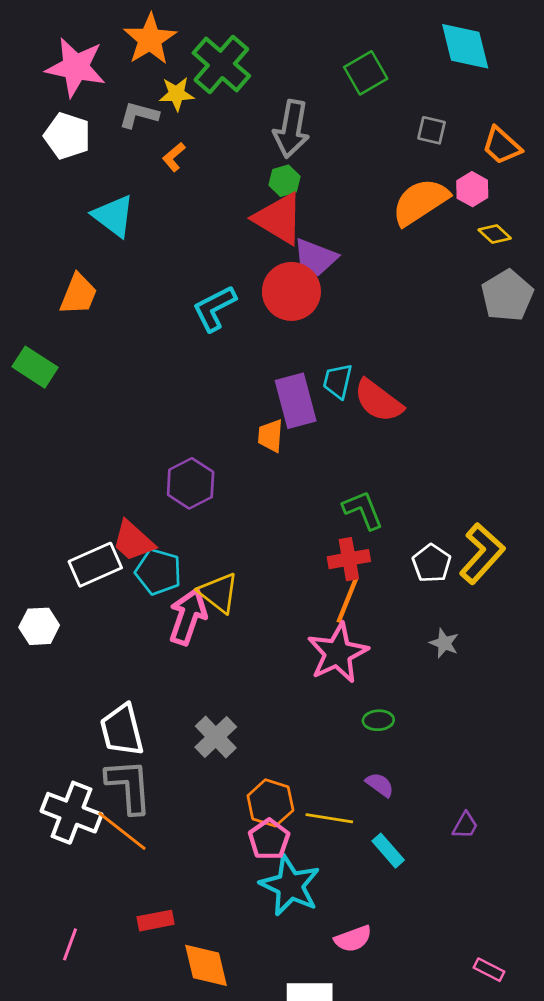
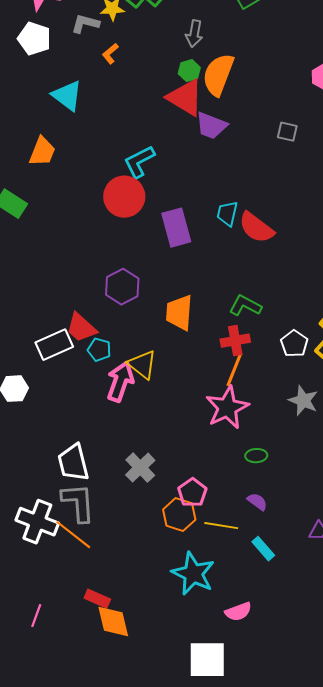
gray arrow: (291, 129) -> (194, 34), size x0.7
gray square: (432, 130) -> (287, 132), moved
orange semicircle: (420, 202) -> (218, 75), moved, turned -36
red circle: (291, 291) -> (124, 197), moved
purple rectangle: (296, 401) -> (176, 228), moved
orange trapezoid: (270, 436) -> (179, 313), moved, size x1.5
green L-shape: (363, 510) -> (245, 306), turned -40
cyan pentagon: (158, 572) -> (99, 350), size x0.7
gray star: (444, 643) -> (303, 401), size x1.4
pink pentagon: (269, 839) -> (192, 493), moved
red rectangle: (156, 921) -> (97, 599), turned 35
orange diamond: (206, 965) -> (113, 622), moved

